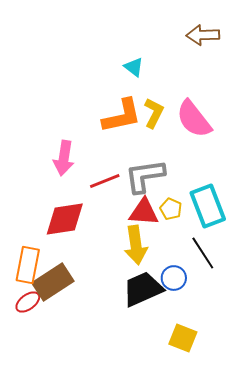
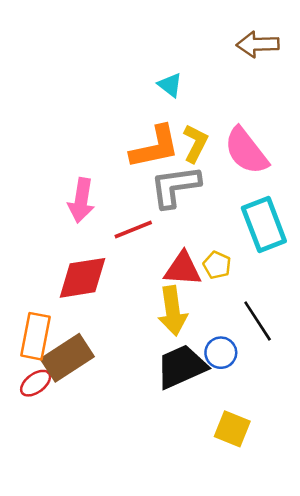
gray L-shape: (145, 176) -> (175, 186), moved
cyan rectangle: (208, 206) -> (264, 225), moved

